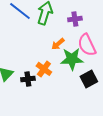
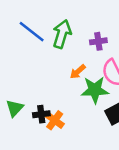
orange cross: (44, 69) -> (55, 120), moved

